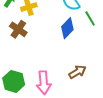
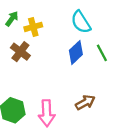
green line: (90, 19) -> (102, 53), moved

